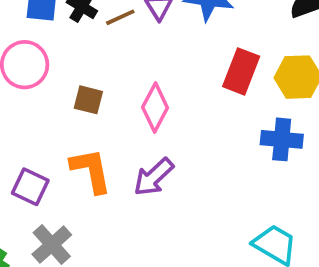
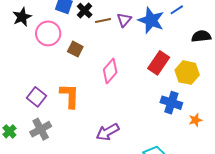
brown square: (88, 100) -> (75, 49), moved
purple arrow: (154, 177) -> (108, 132), moved

